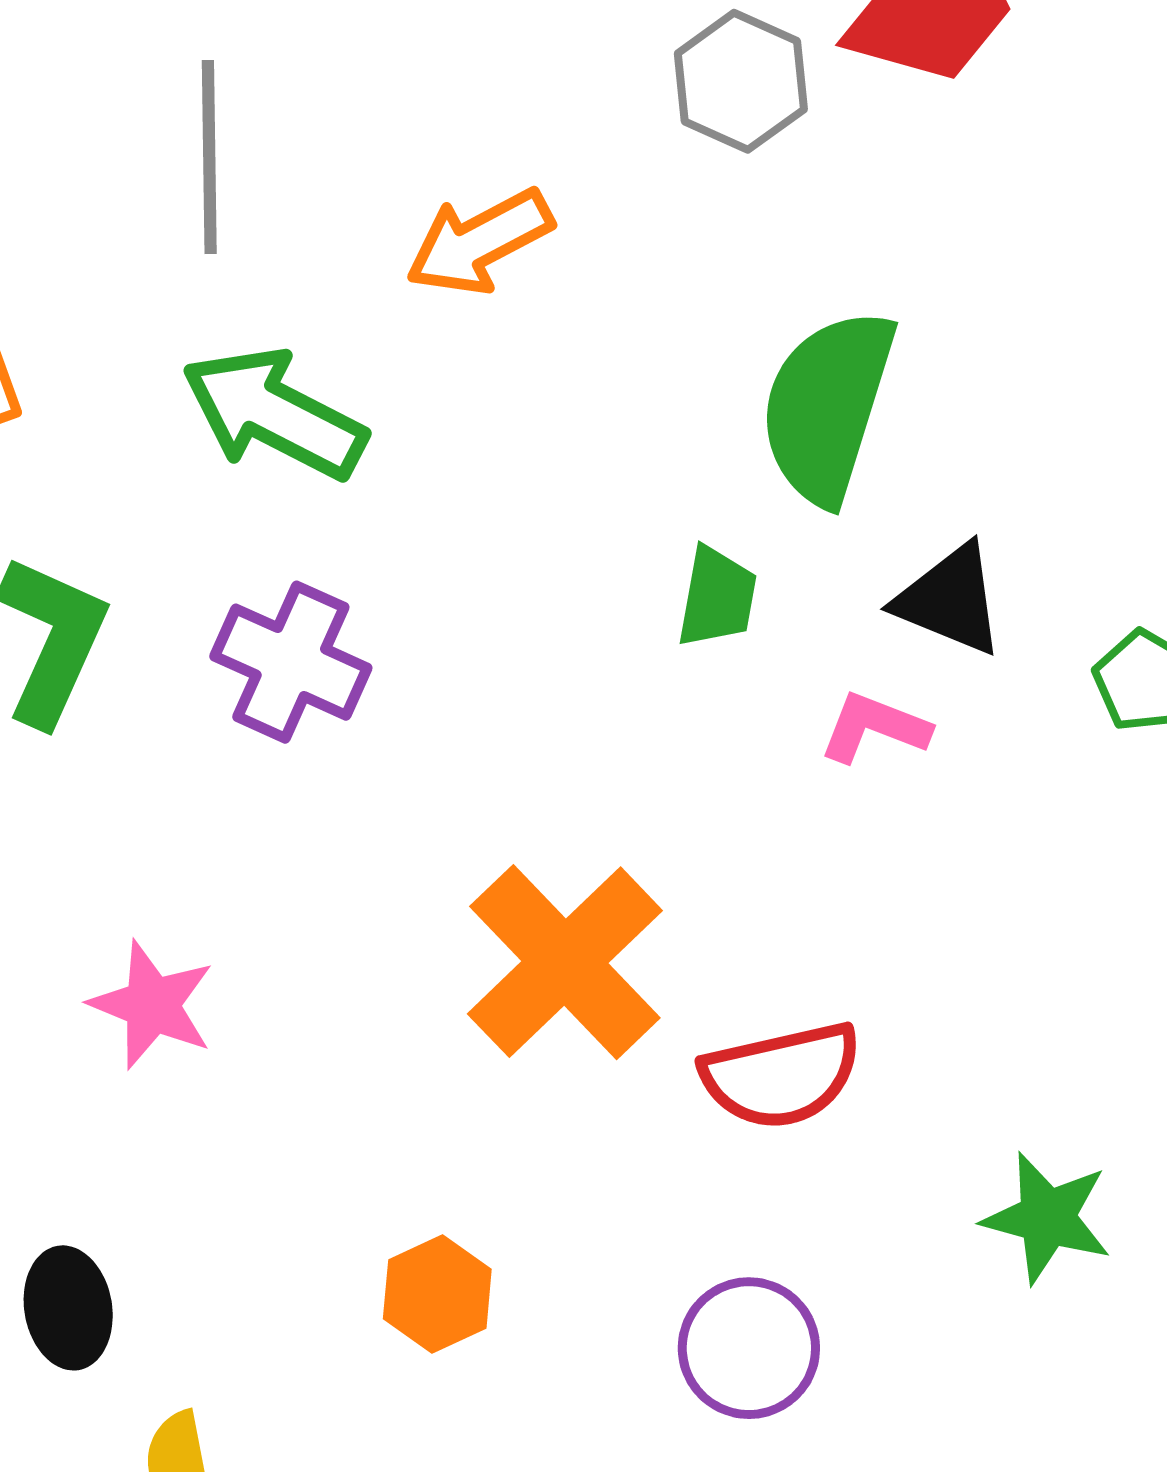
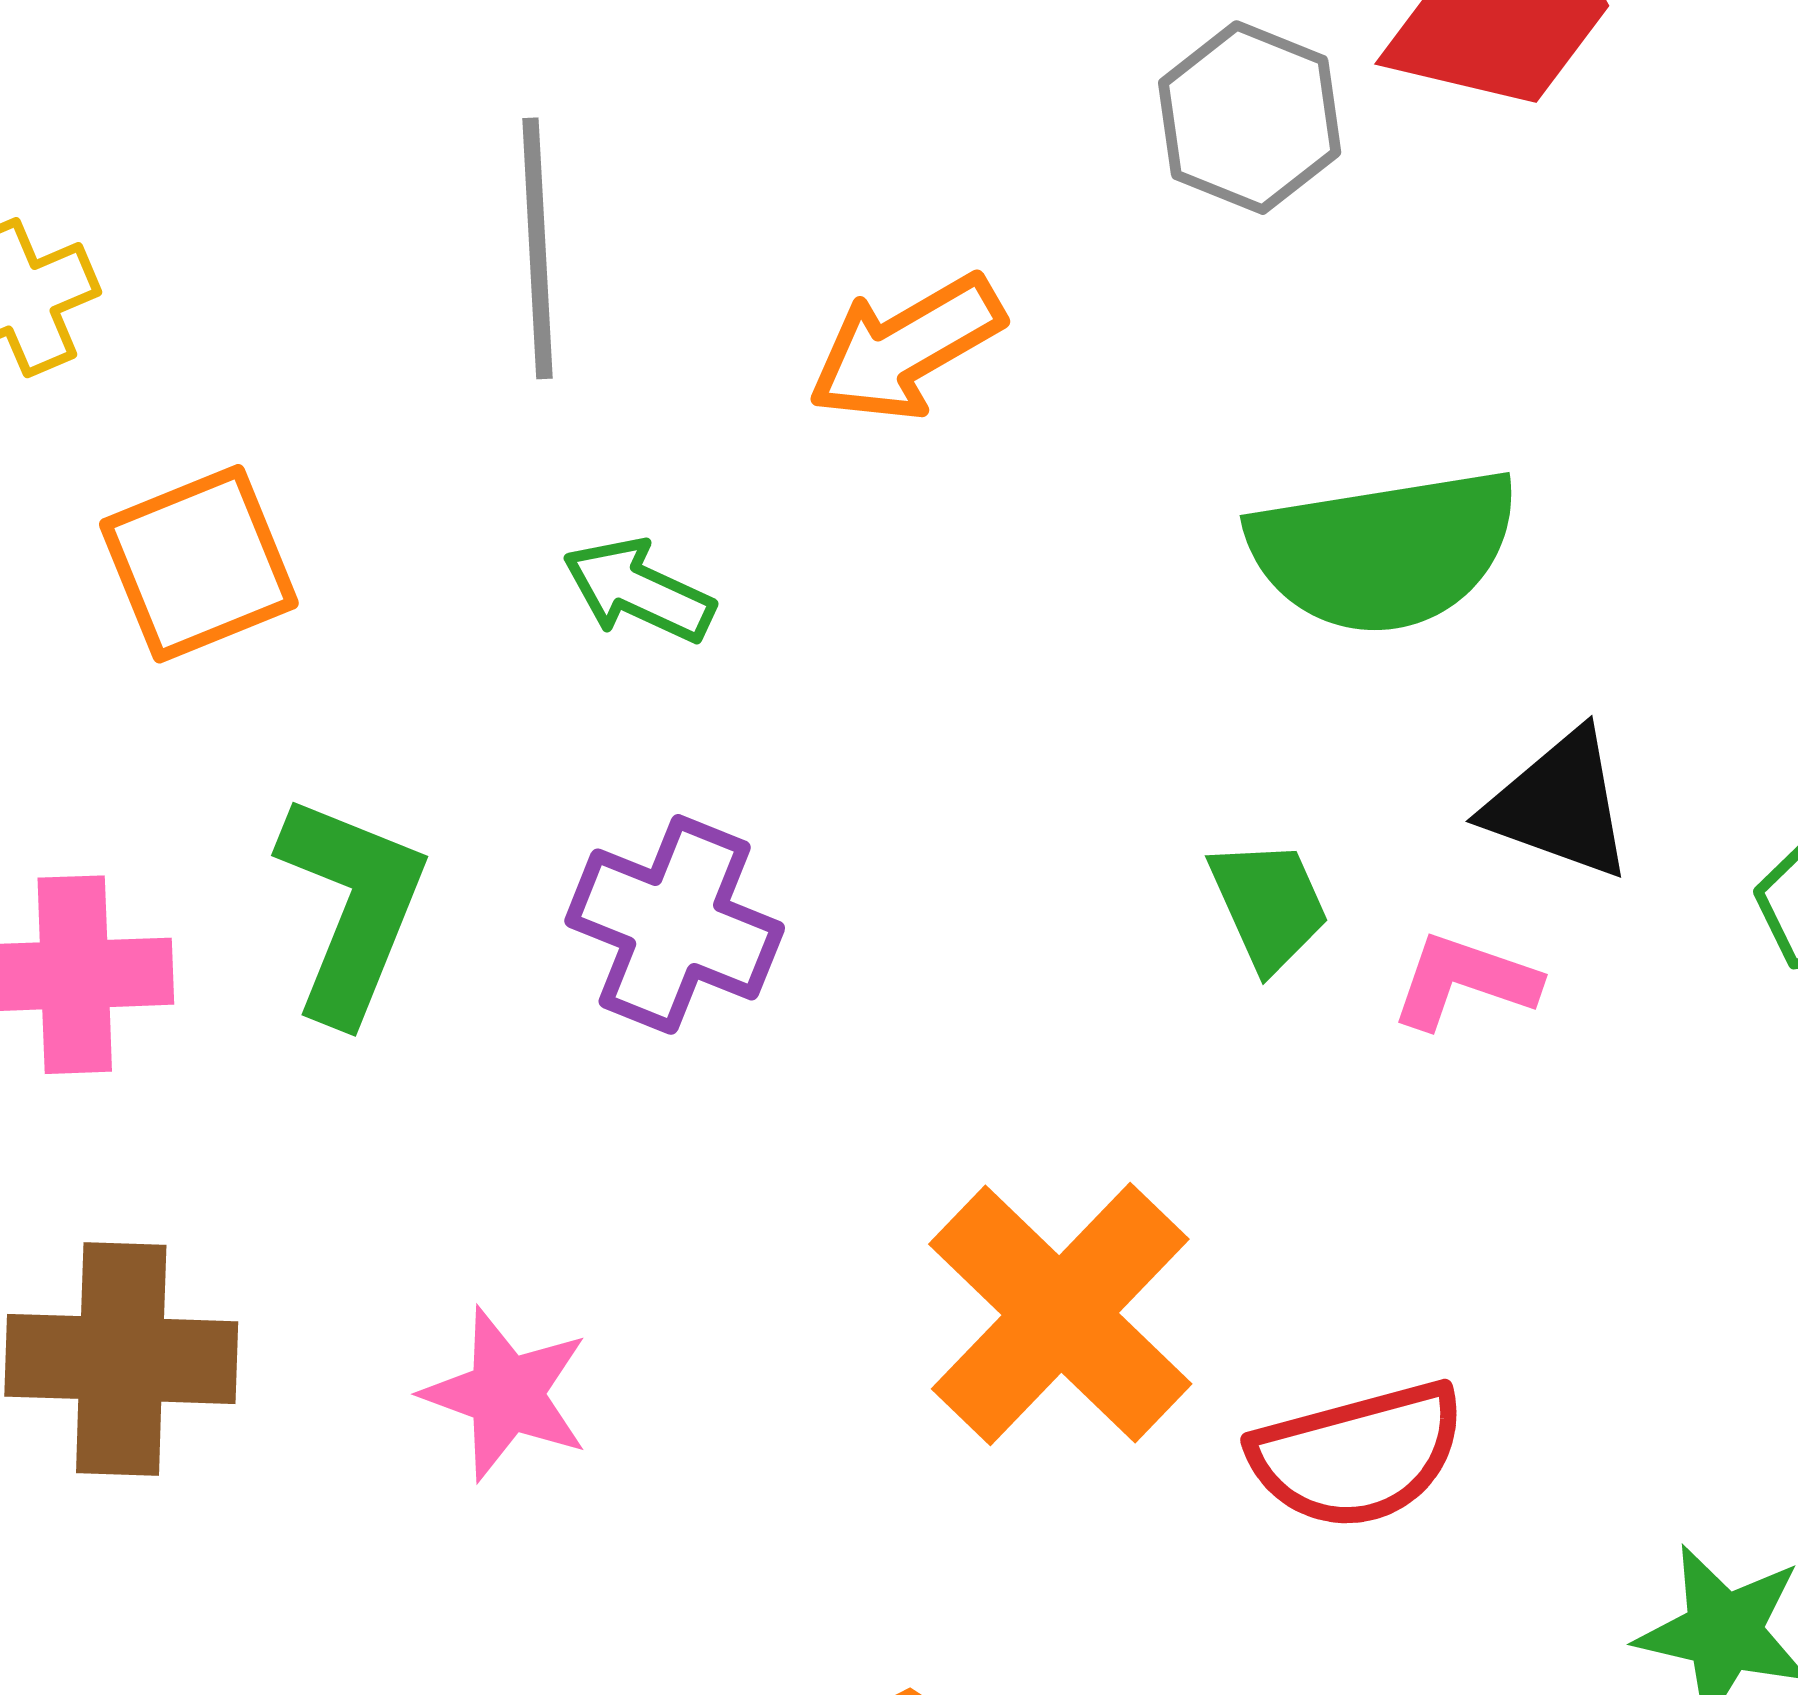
green semicircle: (827, 406) -> (1384, 551), turned -114
green arrow: (274, 414) -> (638, 591), size x0.6
green trapezoid: (717, 597) -> (1269, 905), moved, turned -32

